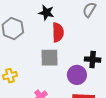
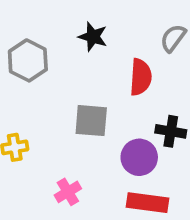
red semicircle: (58, 32) -> (141, 77), moved

